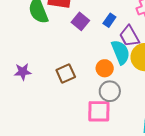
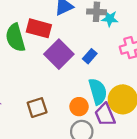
purple square: (80, 21) -> (59, 54), size x1.5
purple trapezoid: (129, 36) -> (105, 115), moved

